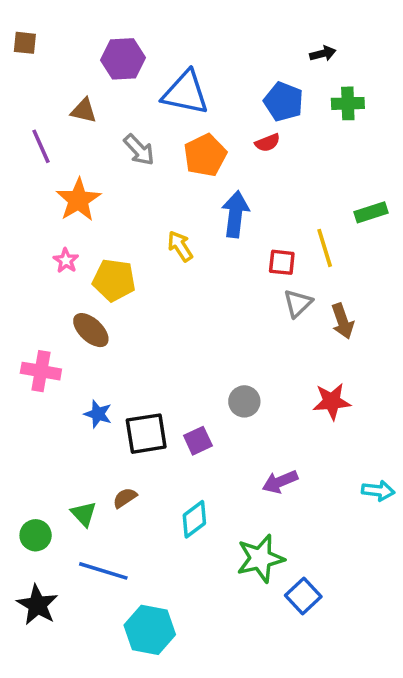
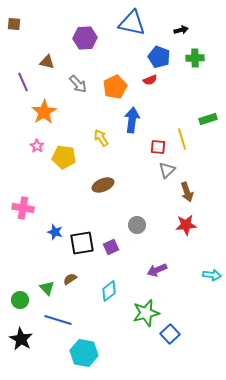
purple hexagon: (123, 59) -> (85, 38), moved
blue triangle: (185, 93) -> (132, 23), moved
brown arrow: (342, 321) -> (187, 192), moved
brown ellipse: (91, 330) -> (103, 185), moved, turned -65

